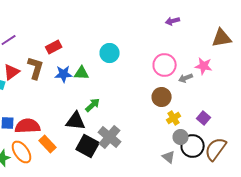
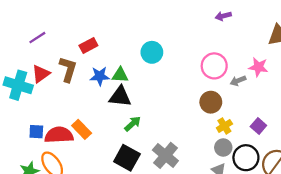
green arrow: (93, 105) -> (133, 124), moved
black triangle: (76, 121) -> (120, 97), moved
gray cross: (110, 137) -> (165, 155), moved
gray circle: (181, 137) -> (223, 148), moved
orange rectangle: (48, 144) -> (82, 129), moved

